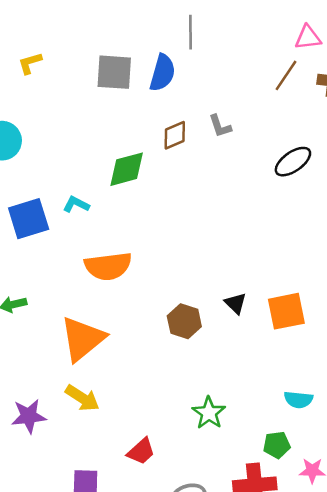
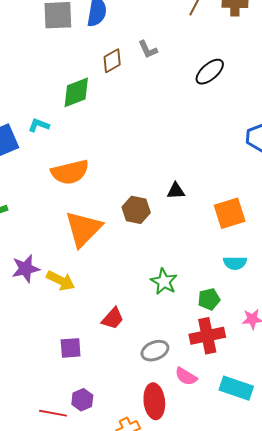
black triangle: (235, 303) -> (176, 191), turned -42
orange square: (286, 311) -> (230, 213), moved
orange triangle: (83, 339) -> (83, 229), moved
purple star: (29, 416) -> (26, 269), moved
green pentagon: (277, 445) -> (209, 299), moved

